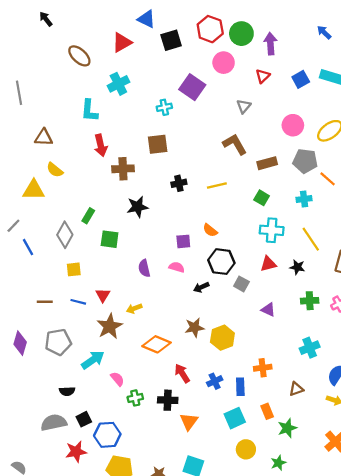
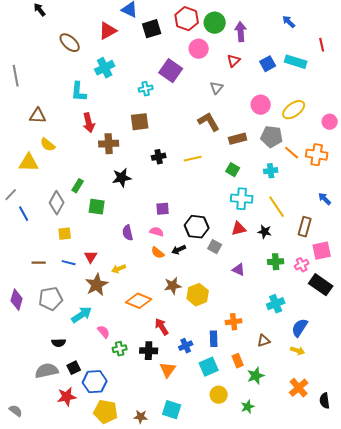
orange semicircle: (210, 230) -> (158, 253), moved
blue cross: (215, 381) -> (186, 346), moved

